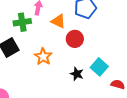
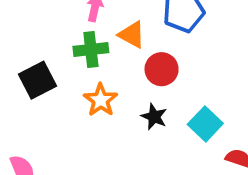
green cross: (22, 22) -> (91, 50), moved
black star: (77, 74) -> (154, 117), moved

